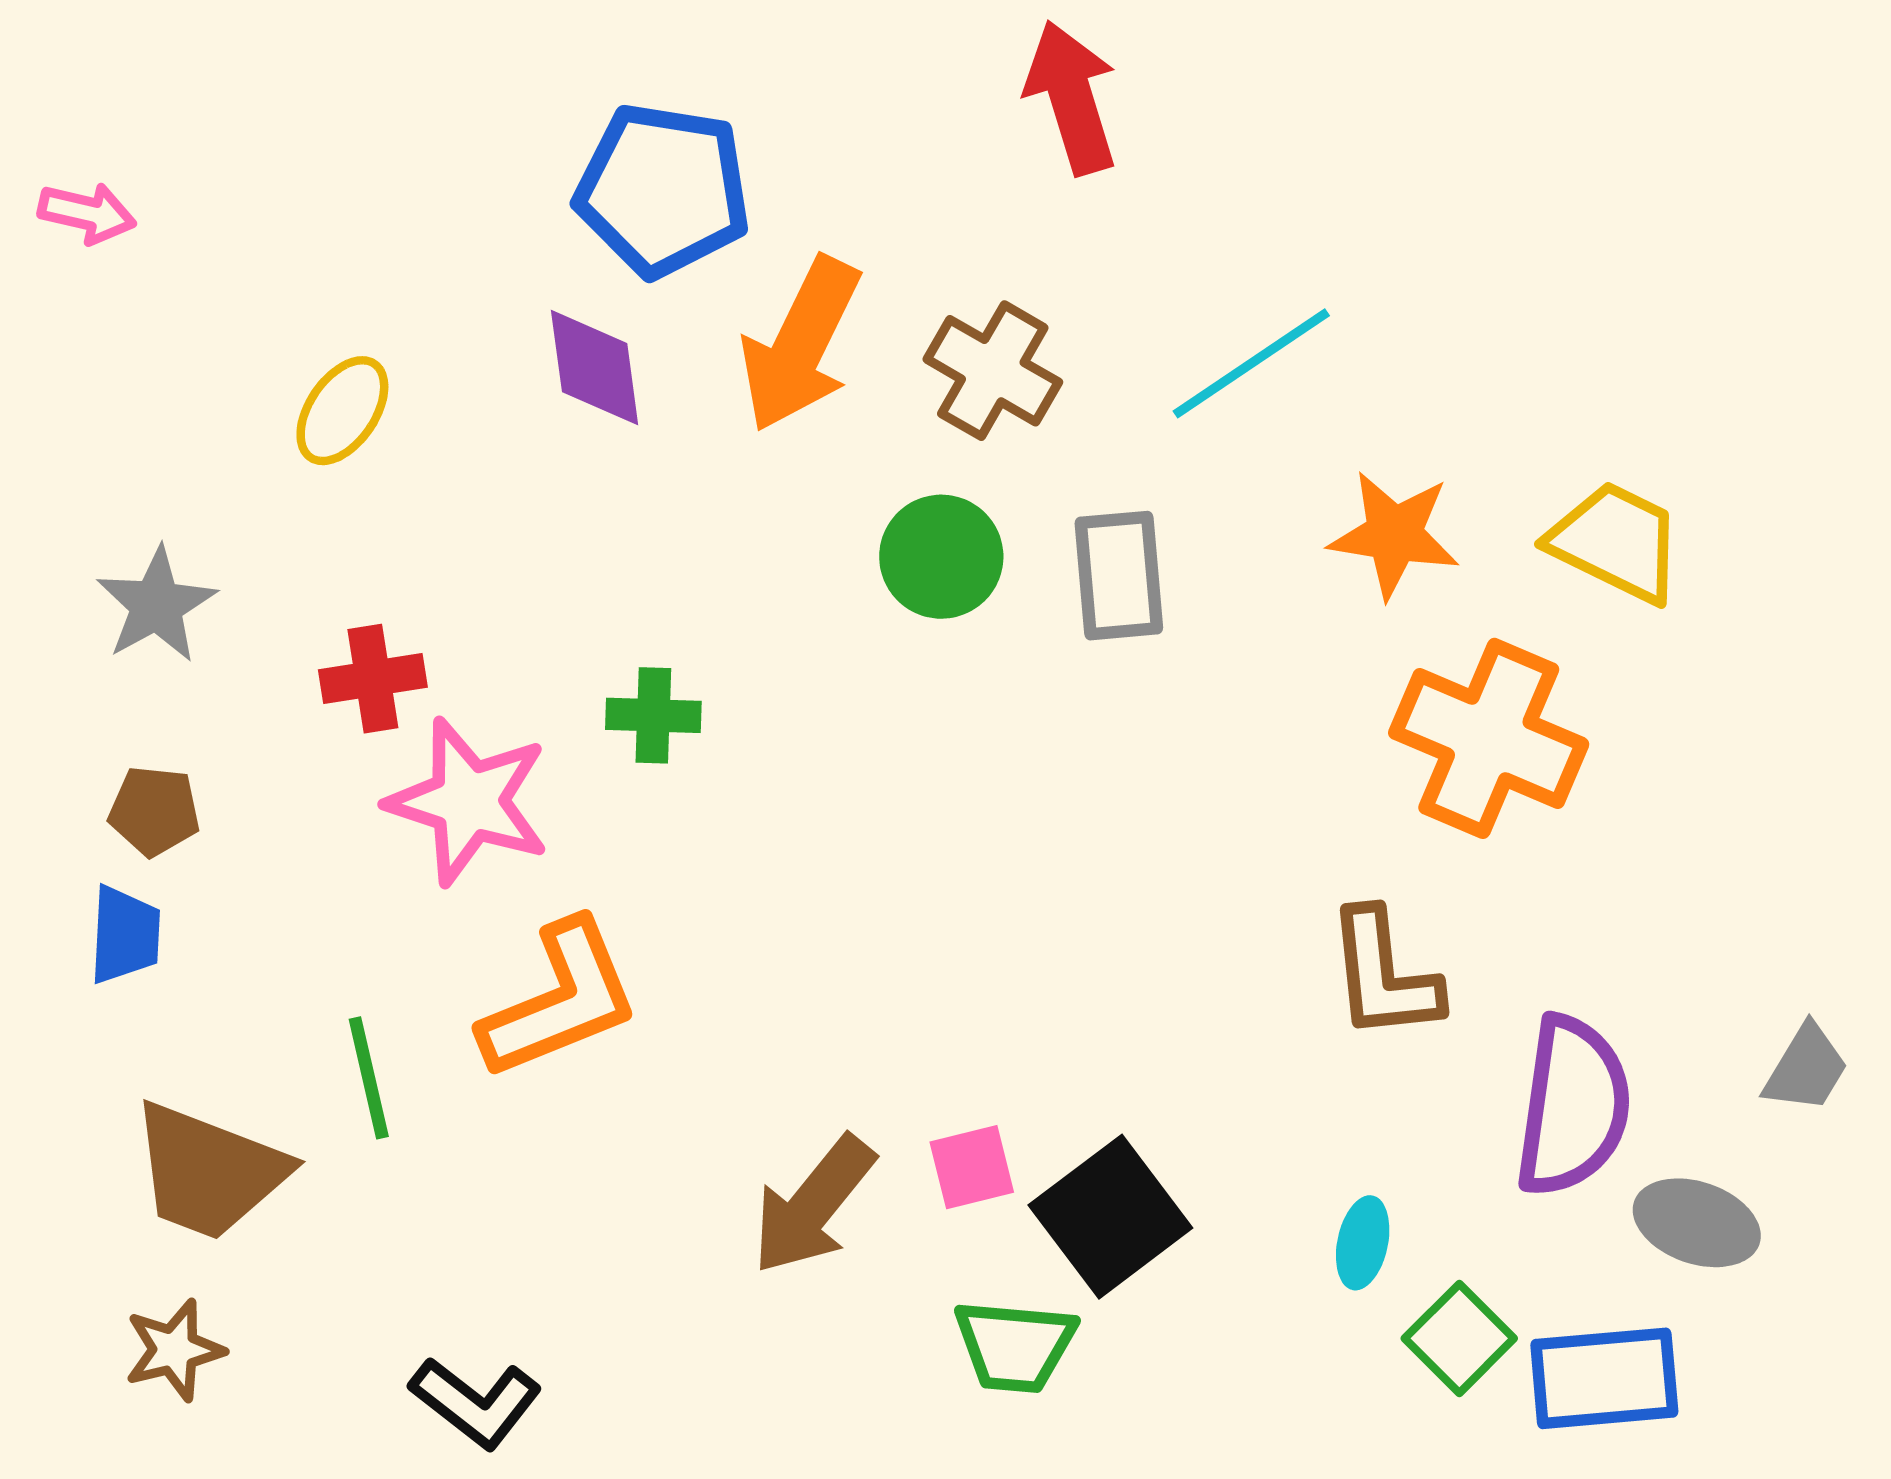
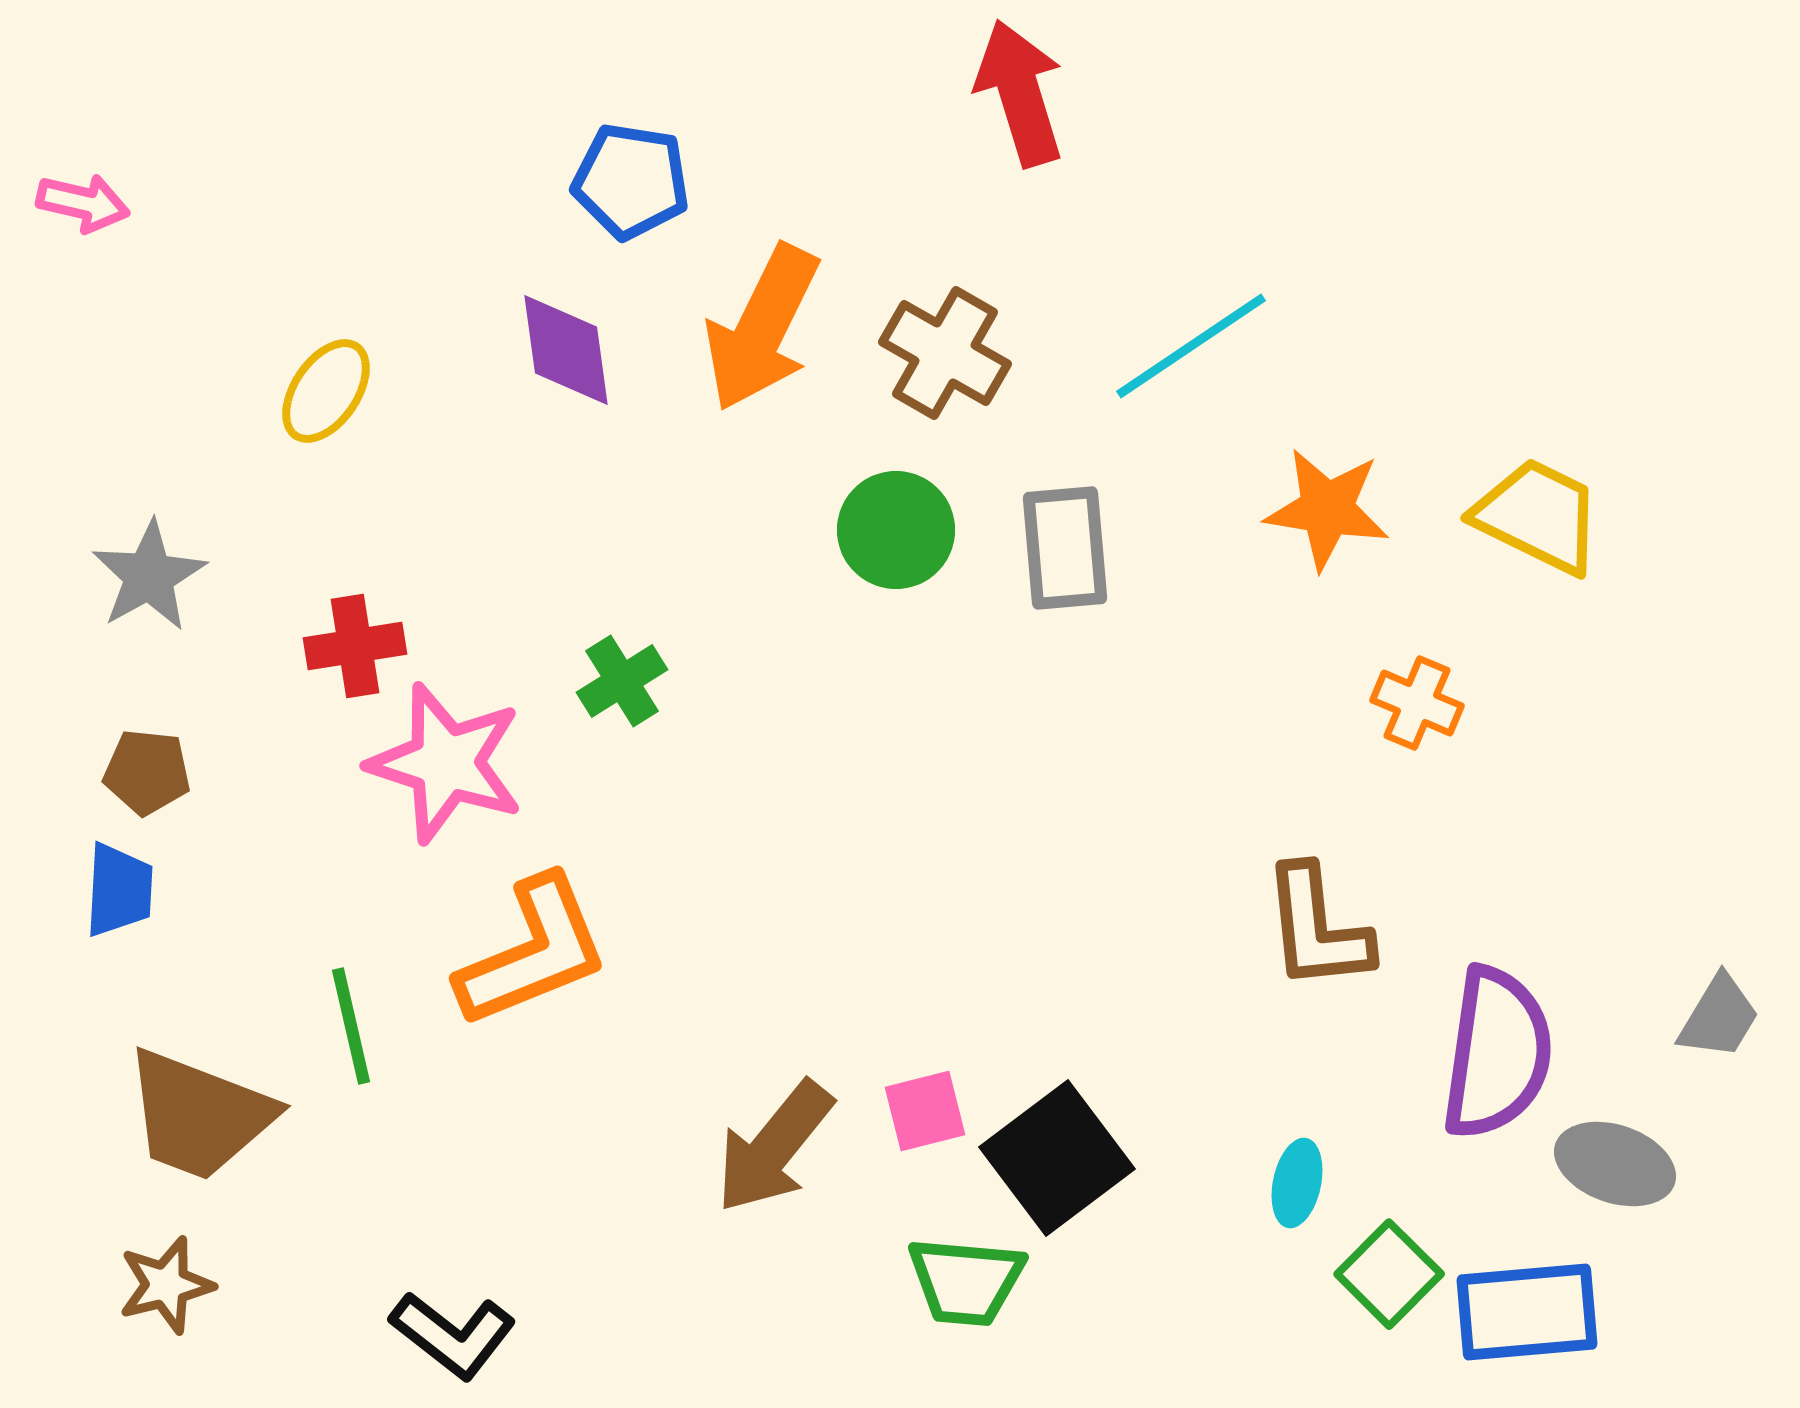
blue pentagon: (663, 190) -> (631, 181), size x0.7
green cross: (653, 715) -> (622, 681), turned -34
orange cross: (1489, 738) -> (1417, 703), size x0.5

